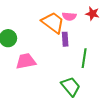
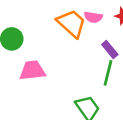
purple rectangle: (65, 39) -> (110, 50), moved, turned -40

